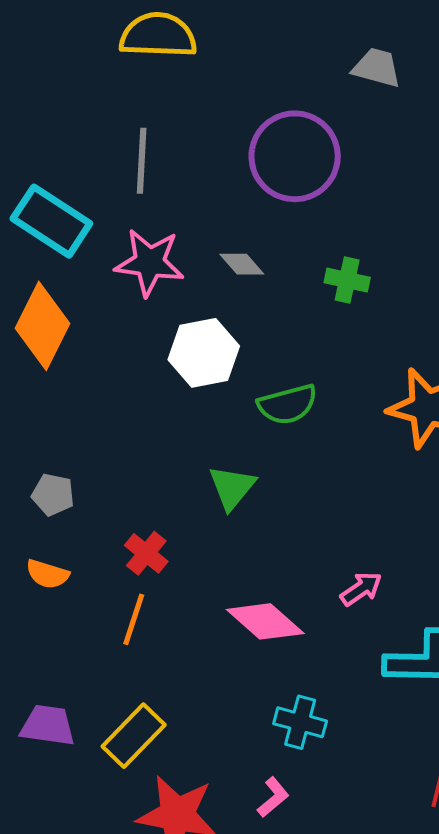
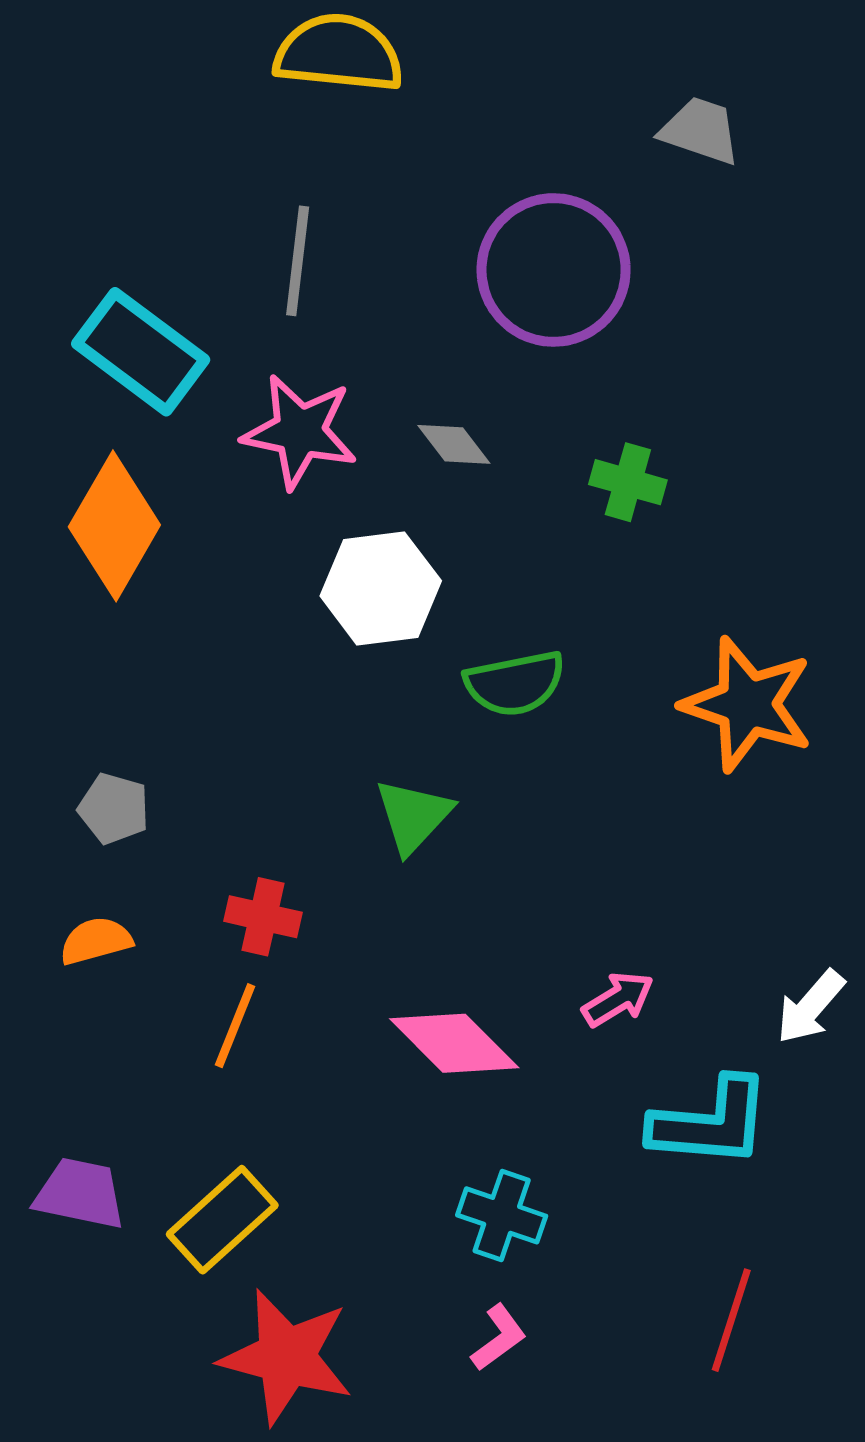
red cross: (146, 553) -> (263, 917), turned -30
orange semicircle: (47, 574) -> (96, 941), turned 144
pink L-shape: (273, 797) -> (499, 1338), moved

